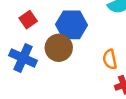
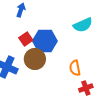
red square: (28, 20) -> (26, 39), moved

